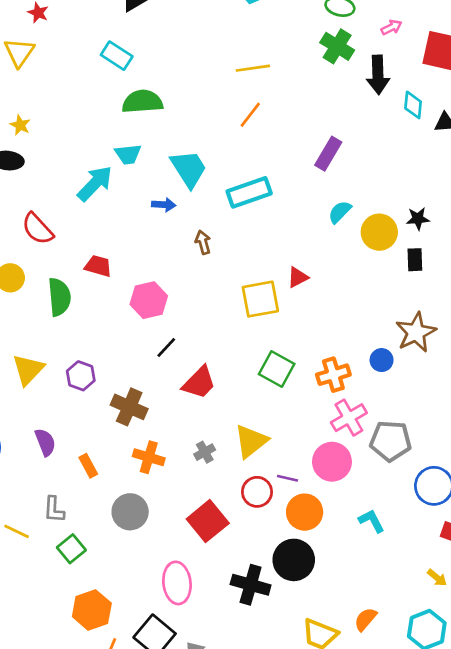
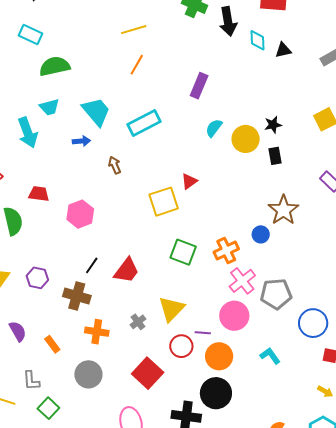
cyan arrow: (95, 184) -> (28, 132), turned 124
black line: (166, 347) -> (92, 265), moved

